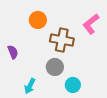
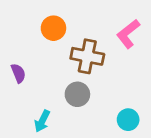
cyan circle: (73, 85) -> (128, 120), moved

